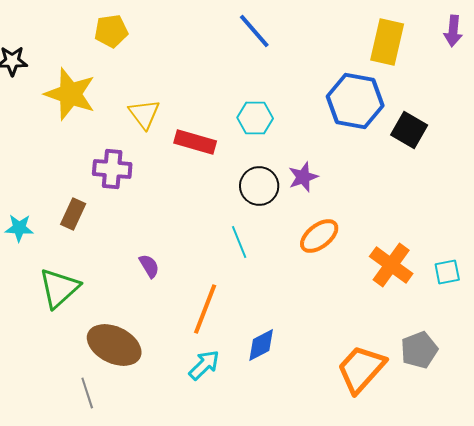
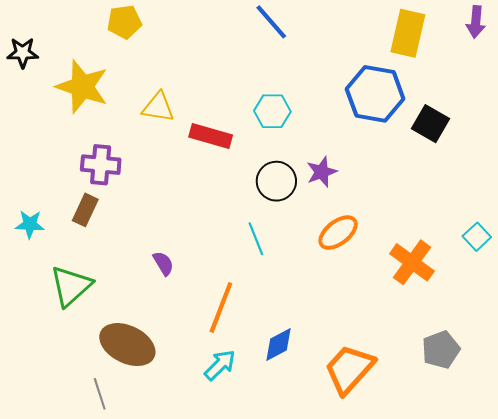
yellow triangle: (144, 114) -> (158, 107), turned -44
purple cross: (112, 169) -> (101, 165), moved
cyan square: (447, 272) -> (477, 237), moved, turned -32
orange trapezoid: (361, 369) -> (349, 369), moved

